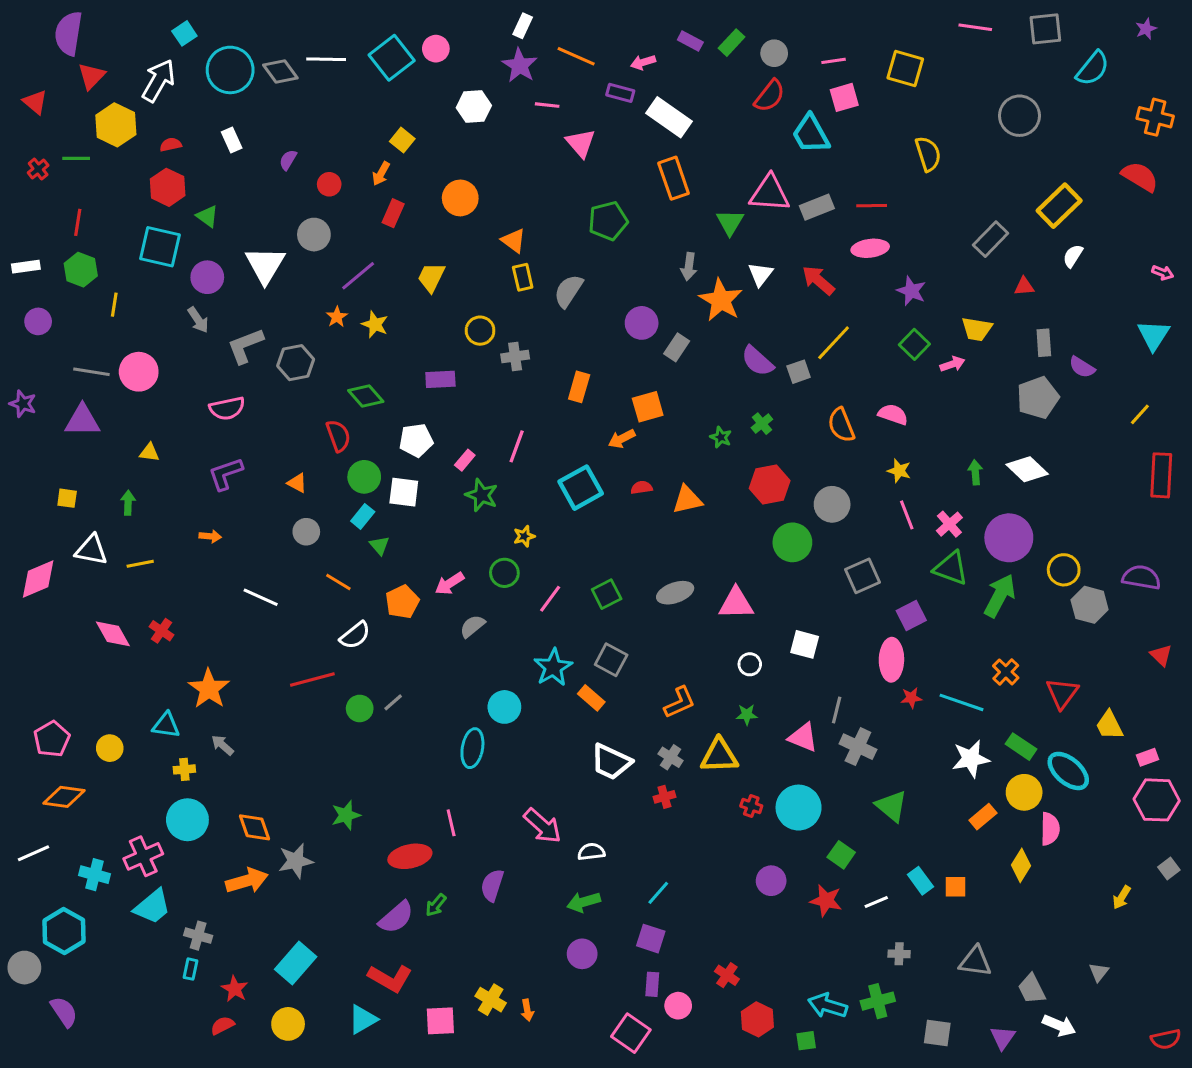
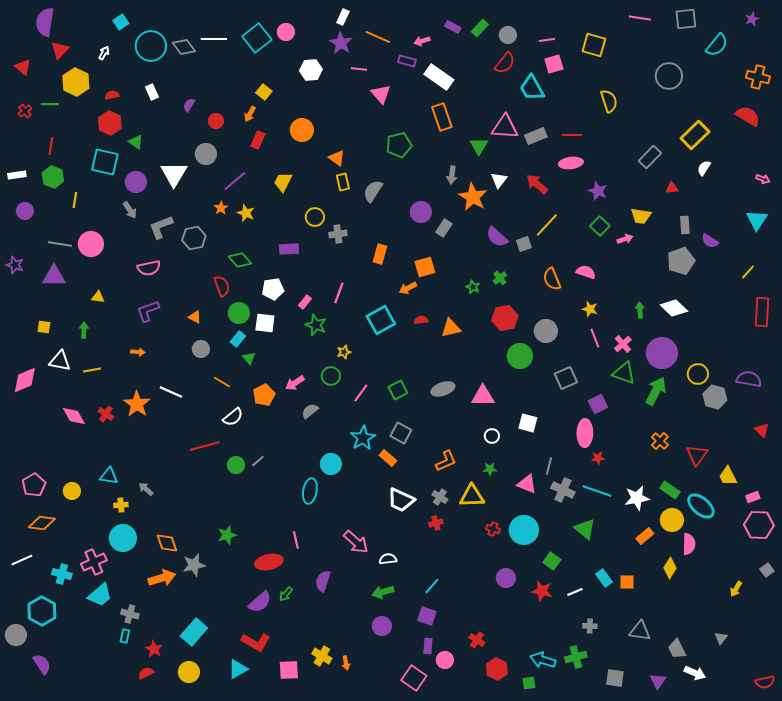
white arrow: (158, 81) -> (104, 53), size x0.5
orange star: (209, 689) -> (137, 404), moved
cyan line: (962, 702) -> (597, 491), moved

